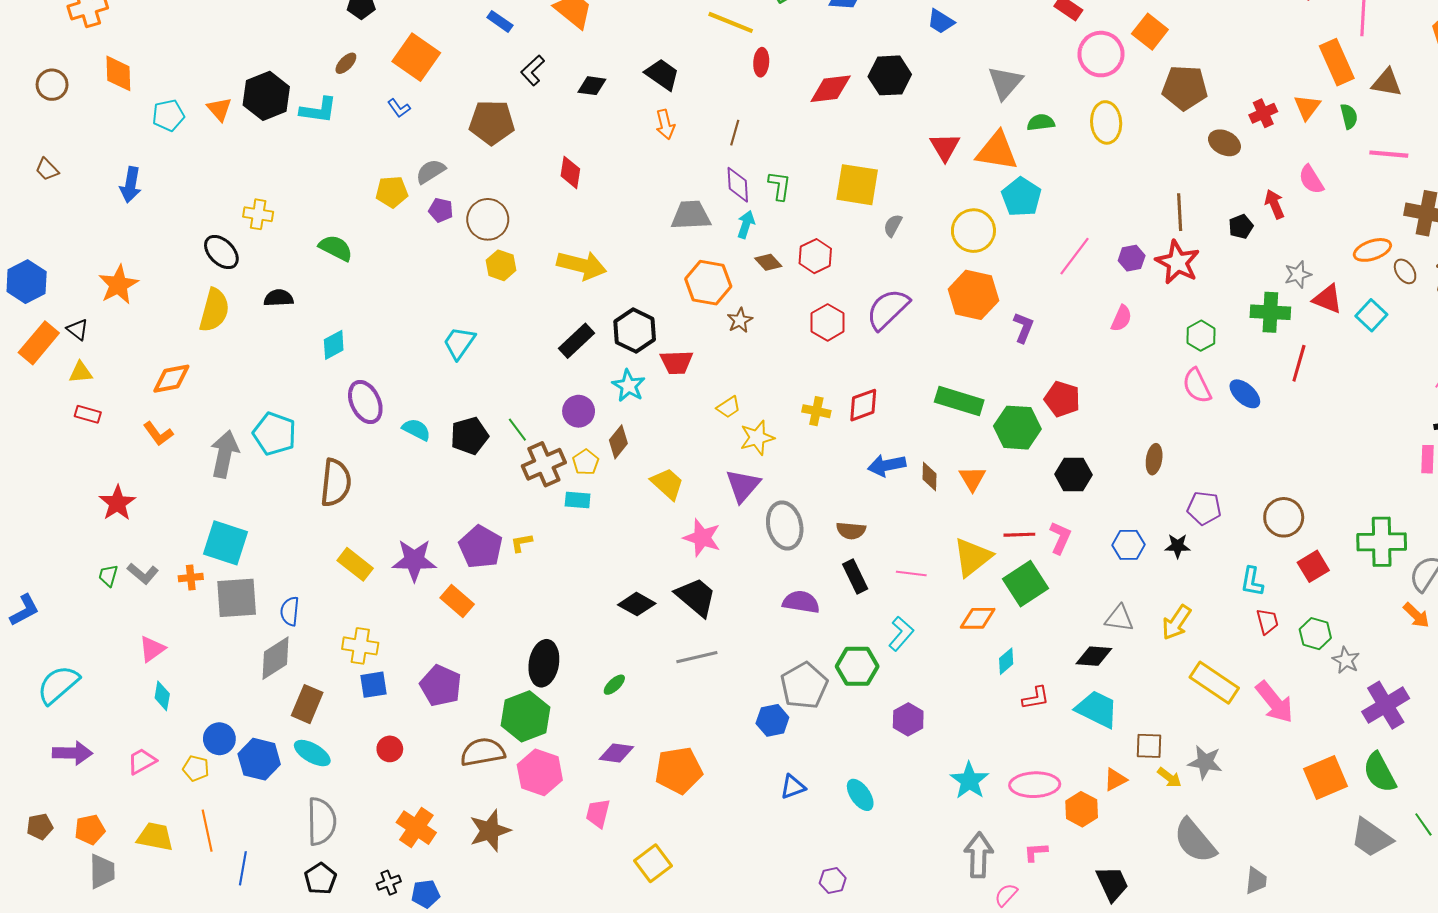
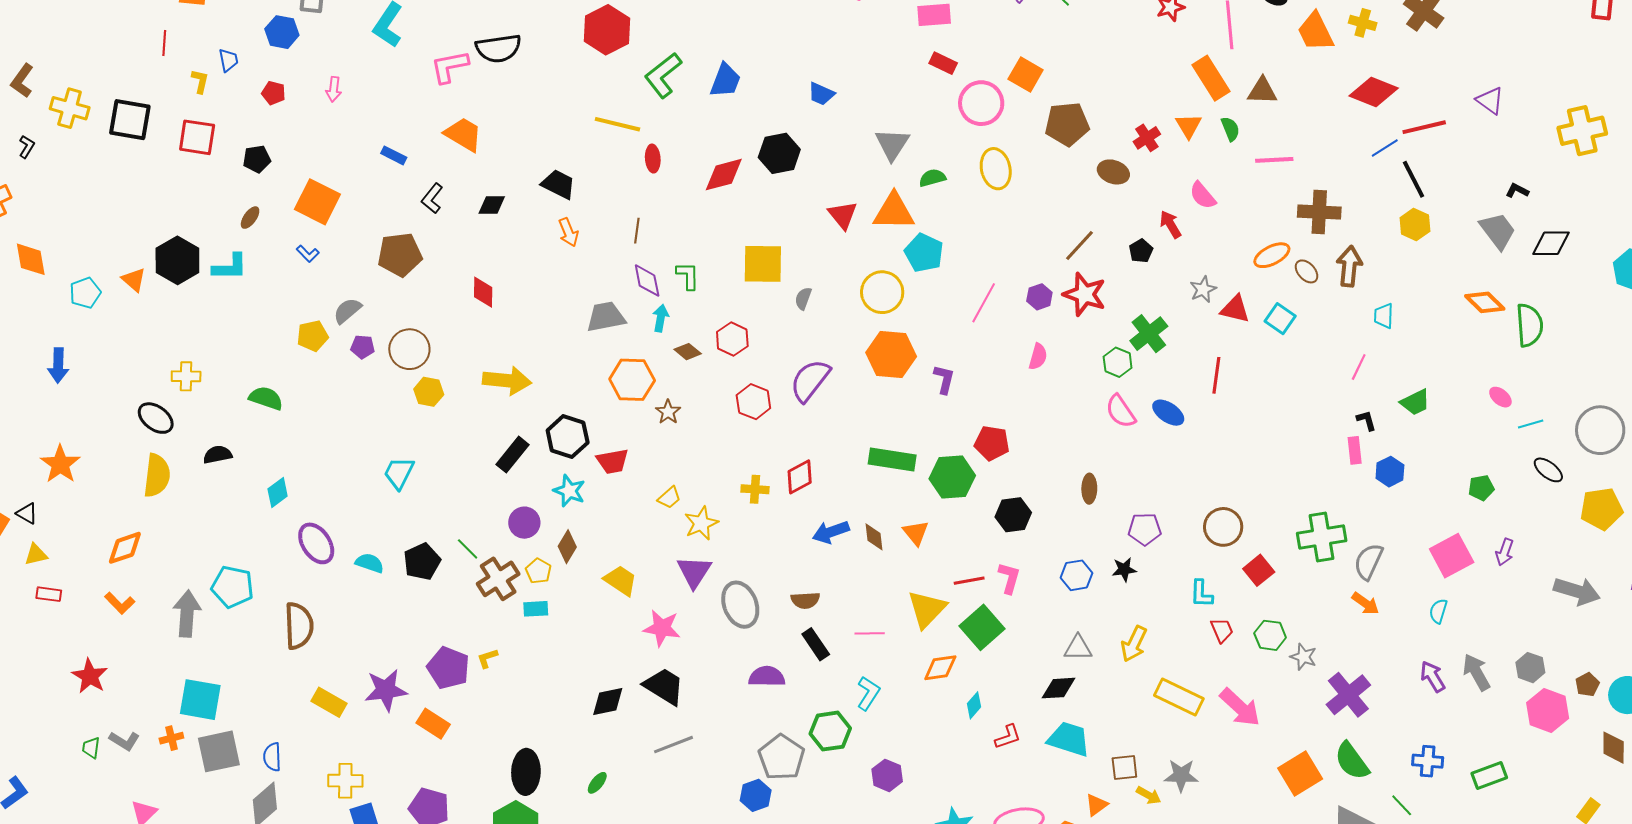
brown line: (1180, 212) -> (1080, 246), turned 54
green cross: (1270, 312) -> (1149, 334), moved, turned -33
black diamond: (637, 604) -> (608, 701), turned -33

